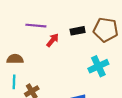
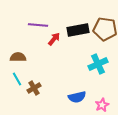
black rectangle: (78, 31) -> (78, 30), size x1.5
cyan line: (14, 82) -> (17, 79), turned -32

